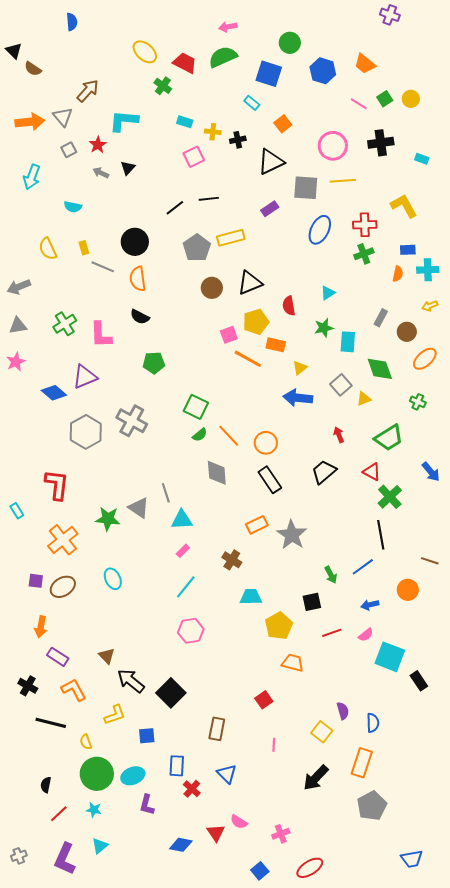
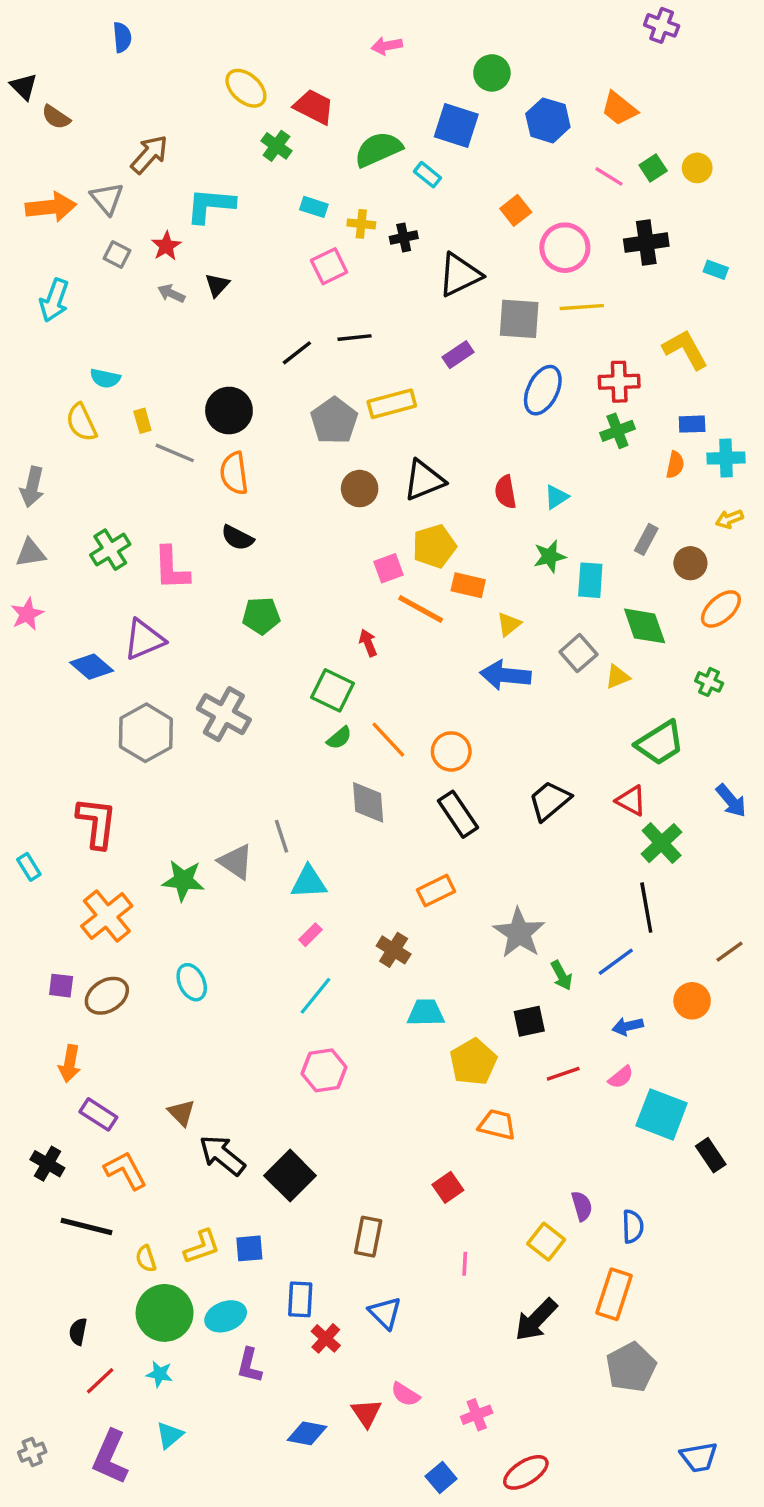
green semicircle: (223, 57) -> (378, 149), moved
orange square: (283, 124) -> (516, 210), moved
gray square: (69, 150) -> (117, 254), turned -35
cyan semicircle: (73, 207) -> (105, 378), moved
gray arrow: (19, 287) -> (32, 487), turned -55
red semicircle: (289, 306) -> (505, 492), moved
red arrow: (339, 435) -> (368, 643), moved
gray star: (292, 535) -> (519, 933), moved
brown line: (430, 561) -> (729, 952), turned -54
yellow L-shape: (115, 715) -> (202, 1247), moved

